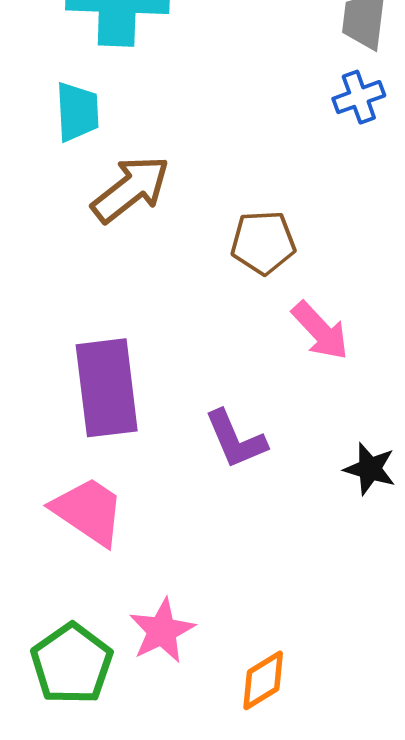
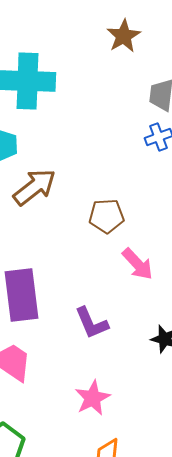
pink star: (162, 631) -> (93, 398), moved

